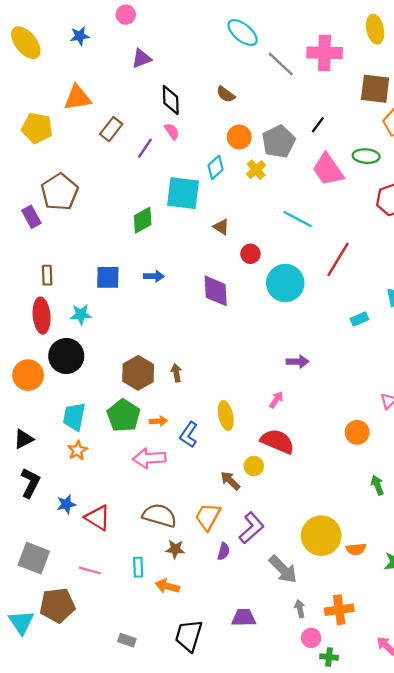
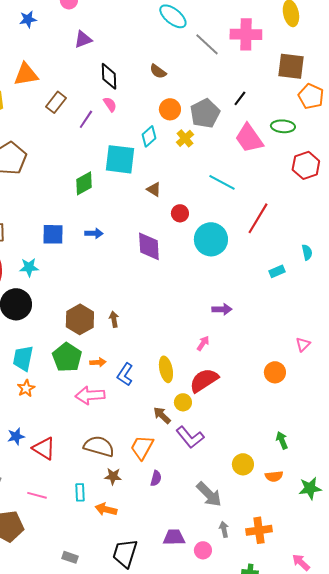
yellow ellipse: (226, 416) -> (166, 369), moved
red semicircle: (277, 441) -> (204, 380), turned -56
green arrow: (377, 485) -> (282, 440), moved
purple L-shape: (252, 528) -> (190, 437), moved, turned 92
yellow circle: (321, 536) -> (243, 464), size x0.6
pink circle: (311, 638) -> (203, 550), moved

